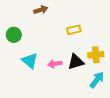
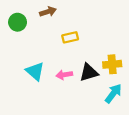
yellow rectangle: (74, 30) -> (70, 37), moved
green circle: (14, 35) -> (18, 22), moved

